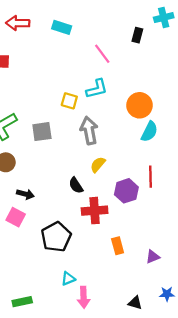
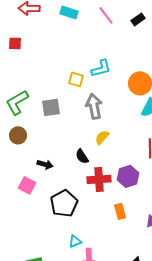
black rectangle: (137, 35) -> (138, 19), turned 40
pink line: (102, 54) -> (106, 15), moved
purple hexagon: (126, 191) -> (128, 176), moved
black arrow: (25, 194) -> (45, 164), moved

